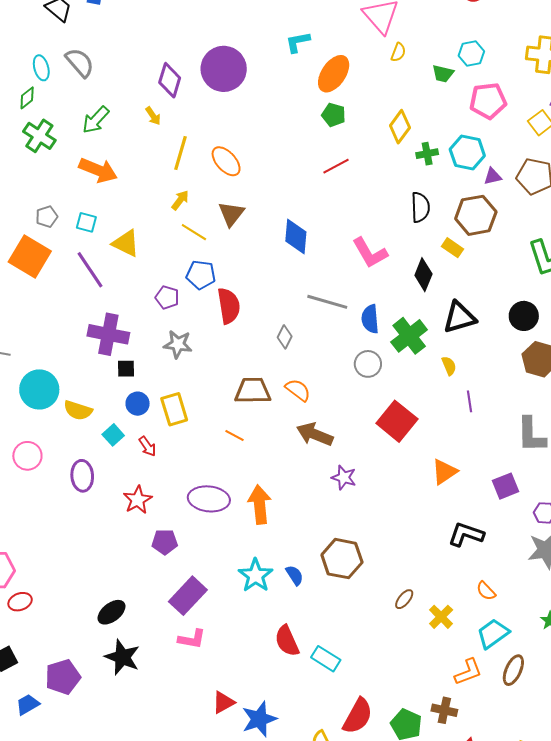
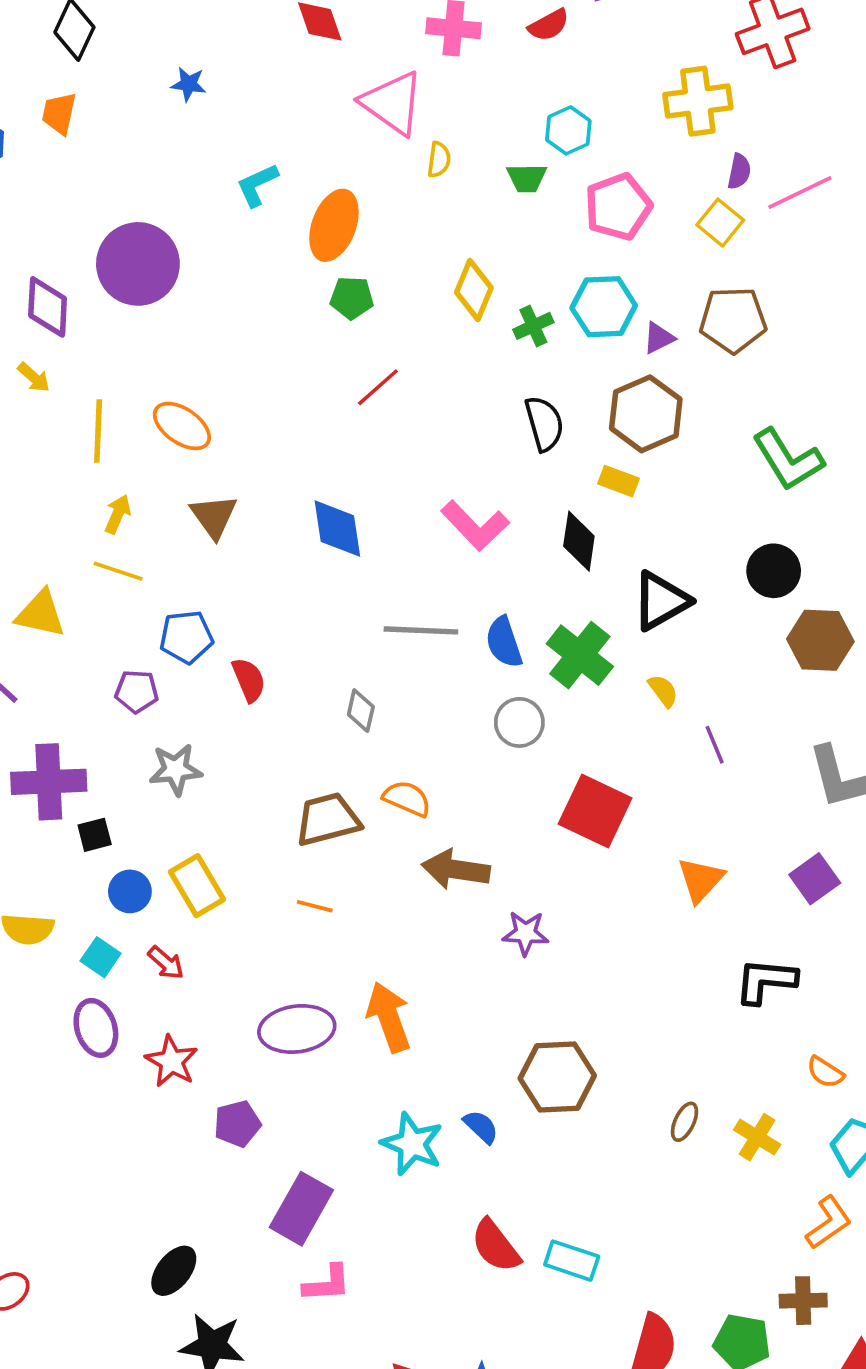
yellow line: (194, 232) -> (118, 571), moved
red semicircle: (229, 306) -> (249, 680), size x0.7
purple ellipse: (82, 476) -> (96, 1028), moved

